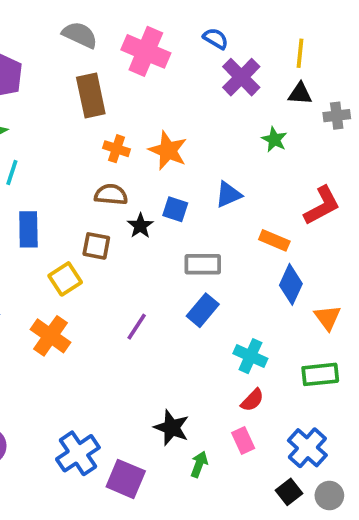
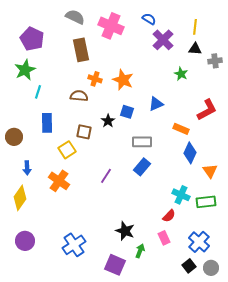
brown semicircle: (111, 195) -> (79, 96), moved
cyan cross: (250, 356) -> (181, 195), moved
purple square: (126, 479) -> (115, 265), moved

